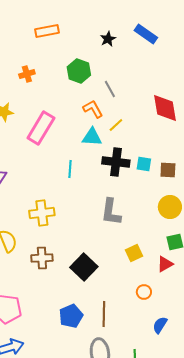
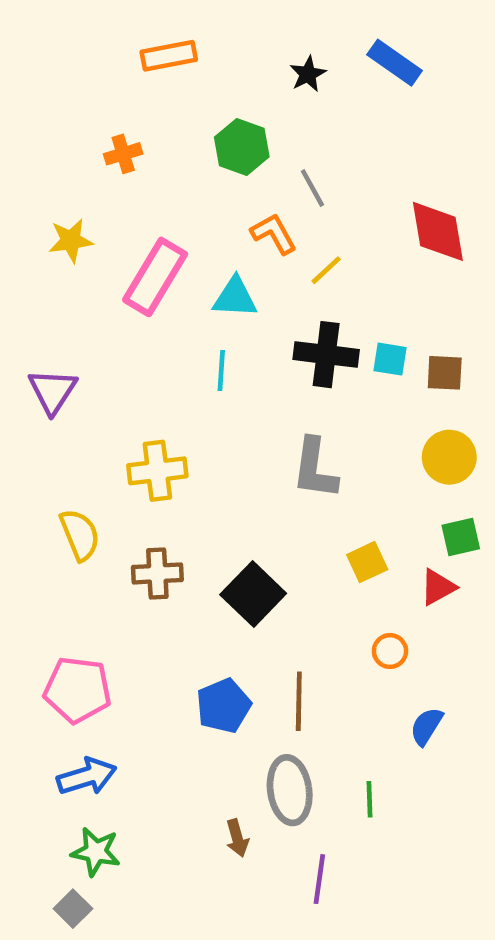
cyan triangle: (92, 137) -> (235, 298), moved

